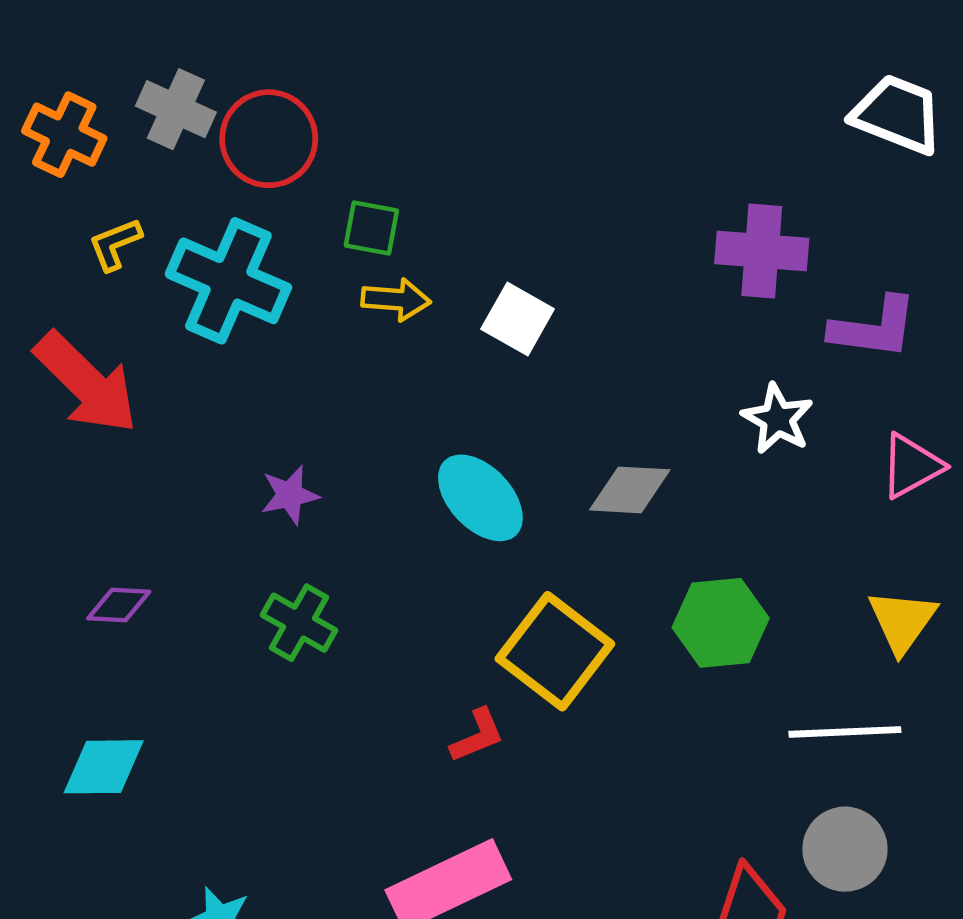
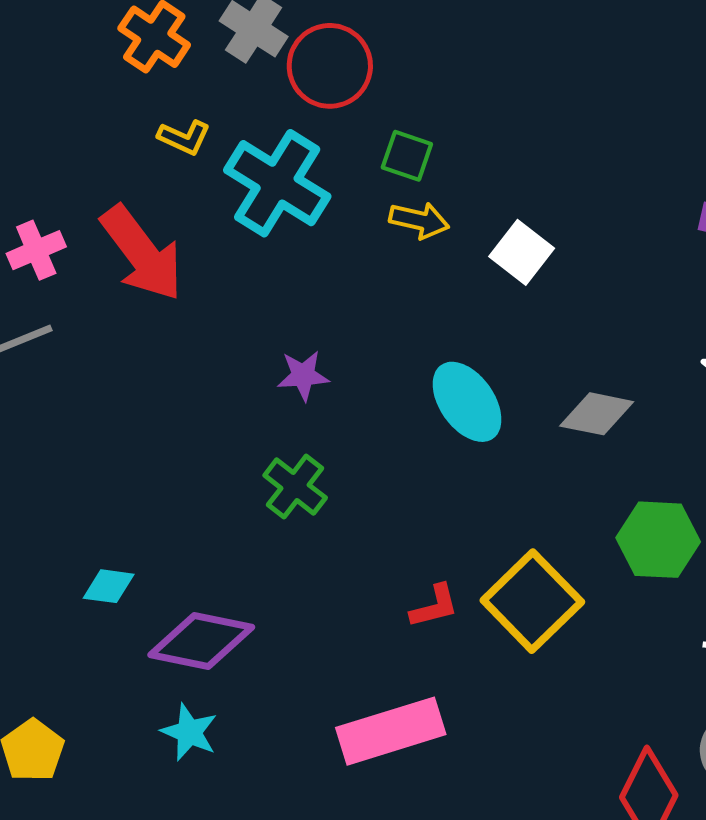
yellow L-shape: (115, 244) -> (184, 137), turned -142
purple diamond: (119, 605) -> (201, 641), moved, size x1.8
yellow square: (555, 651) -> (532, 601), moved
cyan diamond: (104, 767) -> (109, 586), size x0.7

